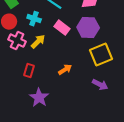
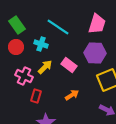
pink rectangle: (62, 28) -> (69, 65), moved
pink cross: (17, 41) -> (24, 76), moved

